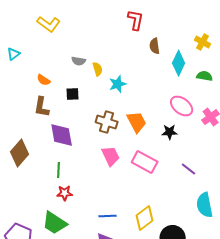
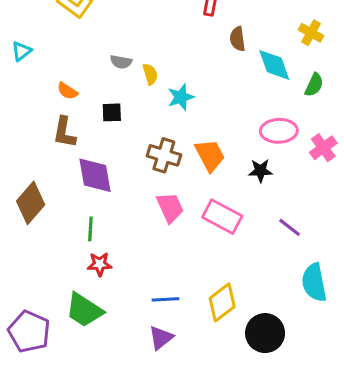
cyan diamond: (179, 63) -> (274, 65), turned -45
green semicircle: (205, 76) -> (314, 85), turned 105
pink ellipse: (182, 106) -> (279, 131), turned -40

